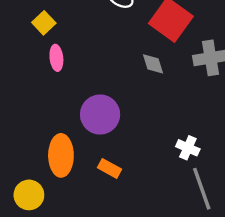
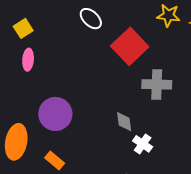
gray diamond: (153, 64) -> (124, 122), moved
white cross: (188, 148) -> (143, 144), moved

